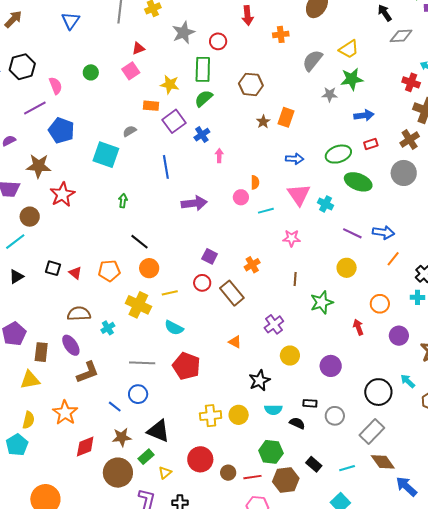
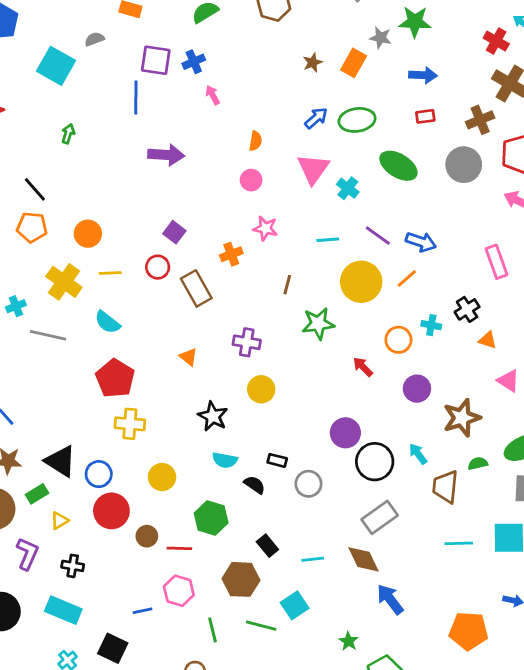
orange rectangle: (286, 117) -> (354, 63), moved
purple square: (174, 121) -> (156, 60), moved, turned 35
brown star: (263, 122) -> (313, 63), moved
green ellipse: (338, 154) -> (357, 120), moved
pink arrow: (219, 156) -> (213, 95), turned -40
blue arrow: (295, 159) -> (316, 118), turned -54
pink circle: (241, 197) -> (251, 180), moved
cyan line: (266, 211) -> (328, 240), moved
pink star: (292, 238) -> (265, 228), moved
black line: (139, 242) -> (35, 189), moved
orange line: (393, 259) -> (407, 278), moved
yellow circle: (347, 268) -> (361, 282), size x1.5
cyan cross: (418, 297) -> (431, 325), moved
purple cross: (274, 324) -> (247, 342), turned 36
red arrow: (358, 327) -> (363, 367), turned -35
gray line: (142, 363) -> (48, 335), moved
purple circle: (331, 366) -> (345, 433), moved
black star: (259, 380) -> (213, 416), turned -30
blue circle: (138, 394) -> (99, 474), moved
yellow circle: (239, 415) -> (162, 477), moved
yellow cross: (211, 416) -> (130, 424), moved
gray rectangle: (372, 432) -> (380, 517), moved
brown hexagon: (286, 480) -> (241, 579), moved

